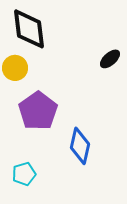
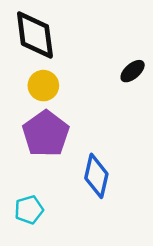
yellow circle: (15, 68) -> (43, 86), moved

